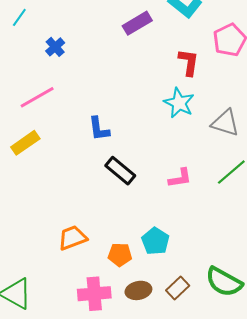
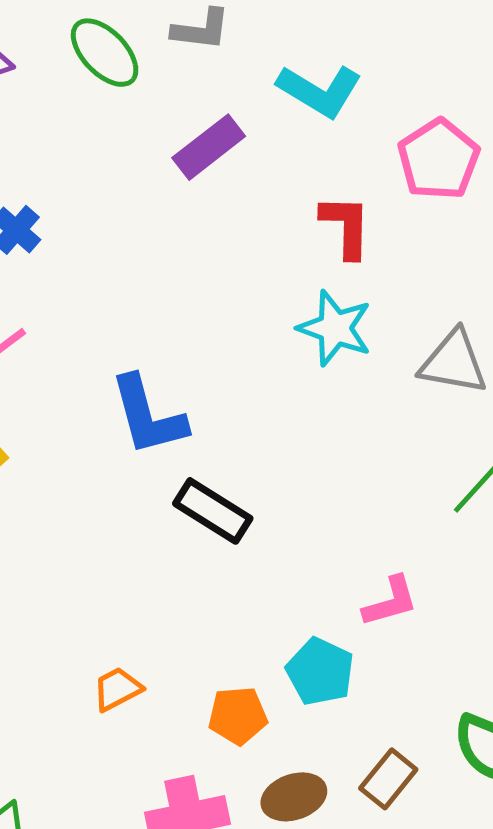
blue L-shape: (99, 129) -> (148, 416), size x1.4
pink L-shape: (180, 178) -> (390, 602), moved
orange trapezoid: (73, 238) -> (117, 689), size x0.7

